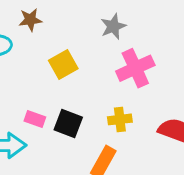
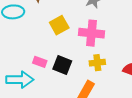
pink cross: (135, 68) -> (91, 33), moved, turned 30

